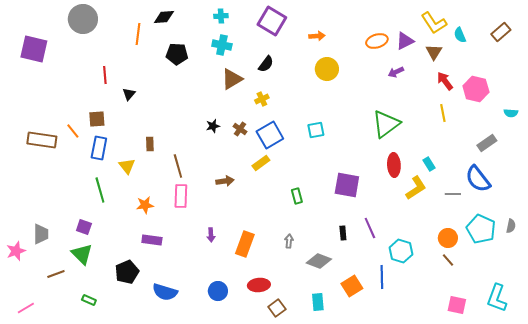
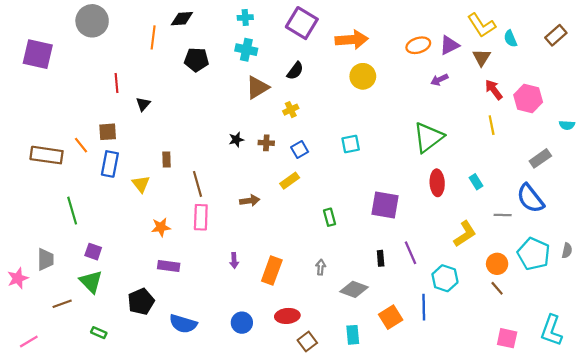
orange arrow: (317, 36) -> (352, 40), size x1.8
brown cross: (240, 129) -> (266, 143), turned -32
blue square: (270, 135) -> (300, 150), size x0.6
yellow L-shape: (416, 188) -> (465, 234), moved
green line: (100, 190) -> (72, 211), moved

